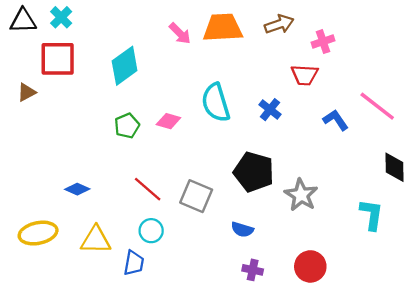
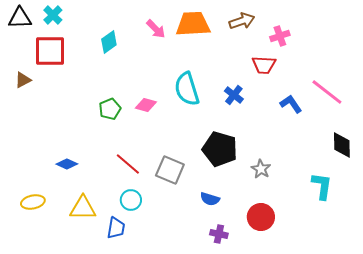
cyan diamond: (125, 66) -> (109, 42), moved, size x0.7
gray star: (301, 195) -> (261, 169), size x0.7
yellow ellipse: (38, 233) -> (33, 202), size x0.7
red circle: (310, 266) -> (261, 217), moved

